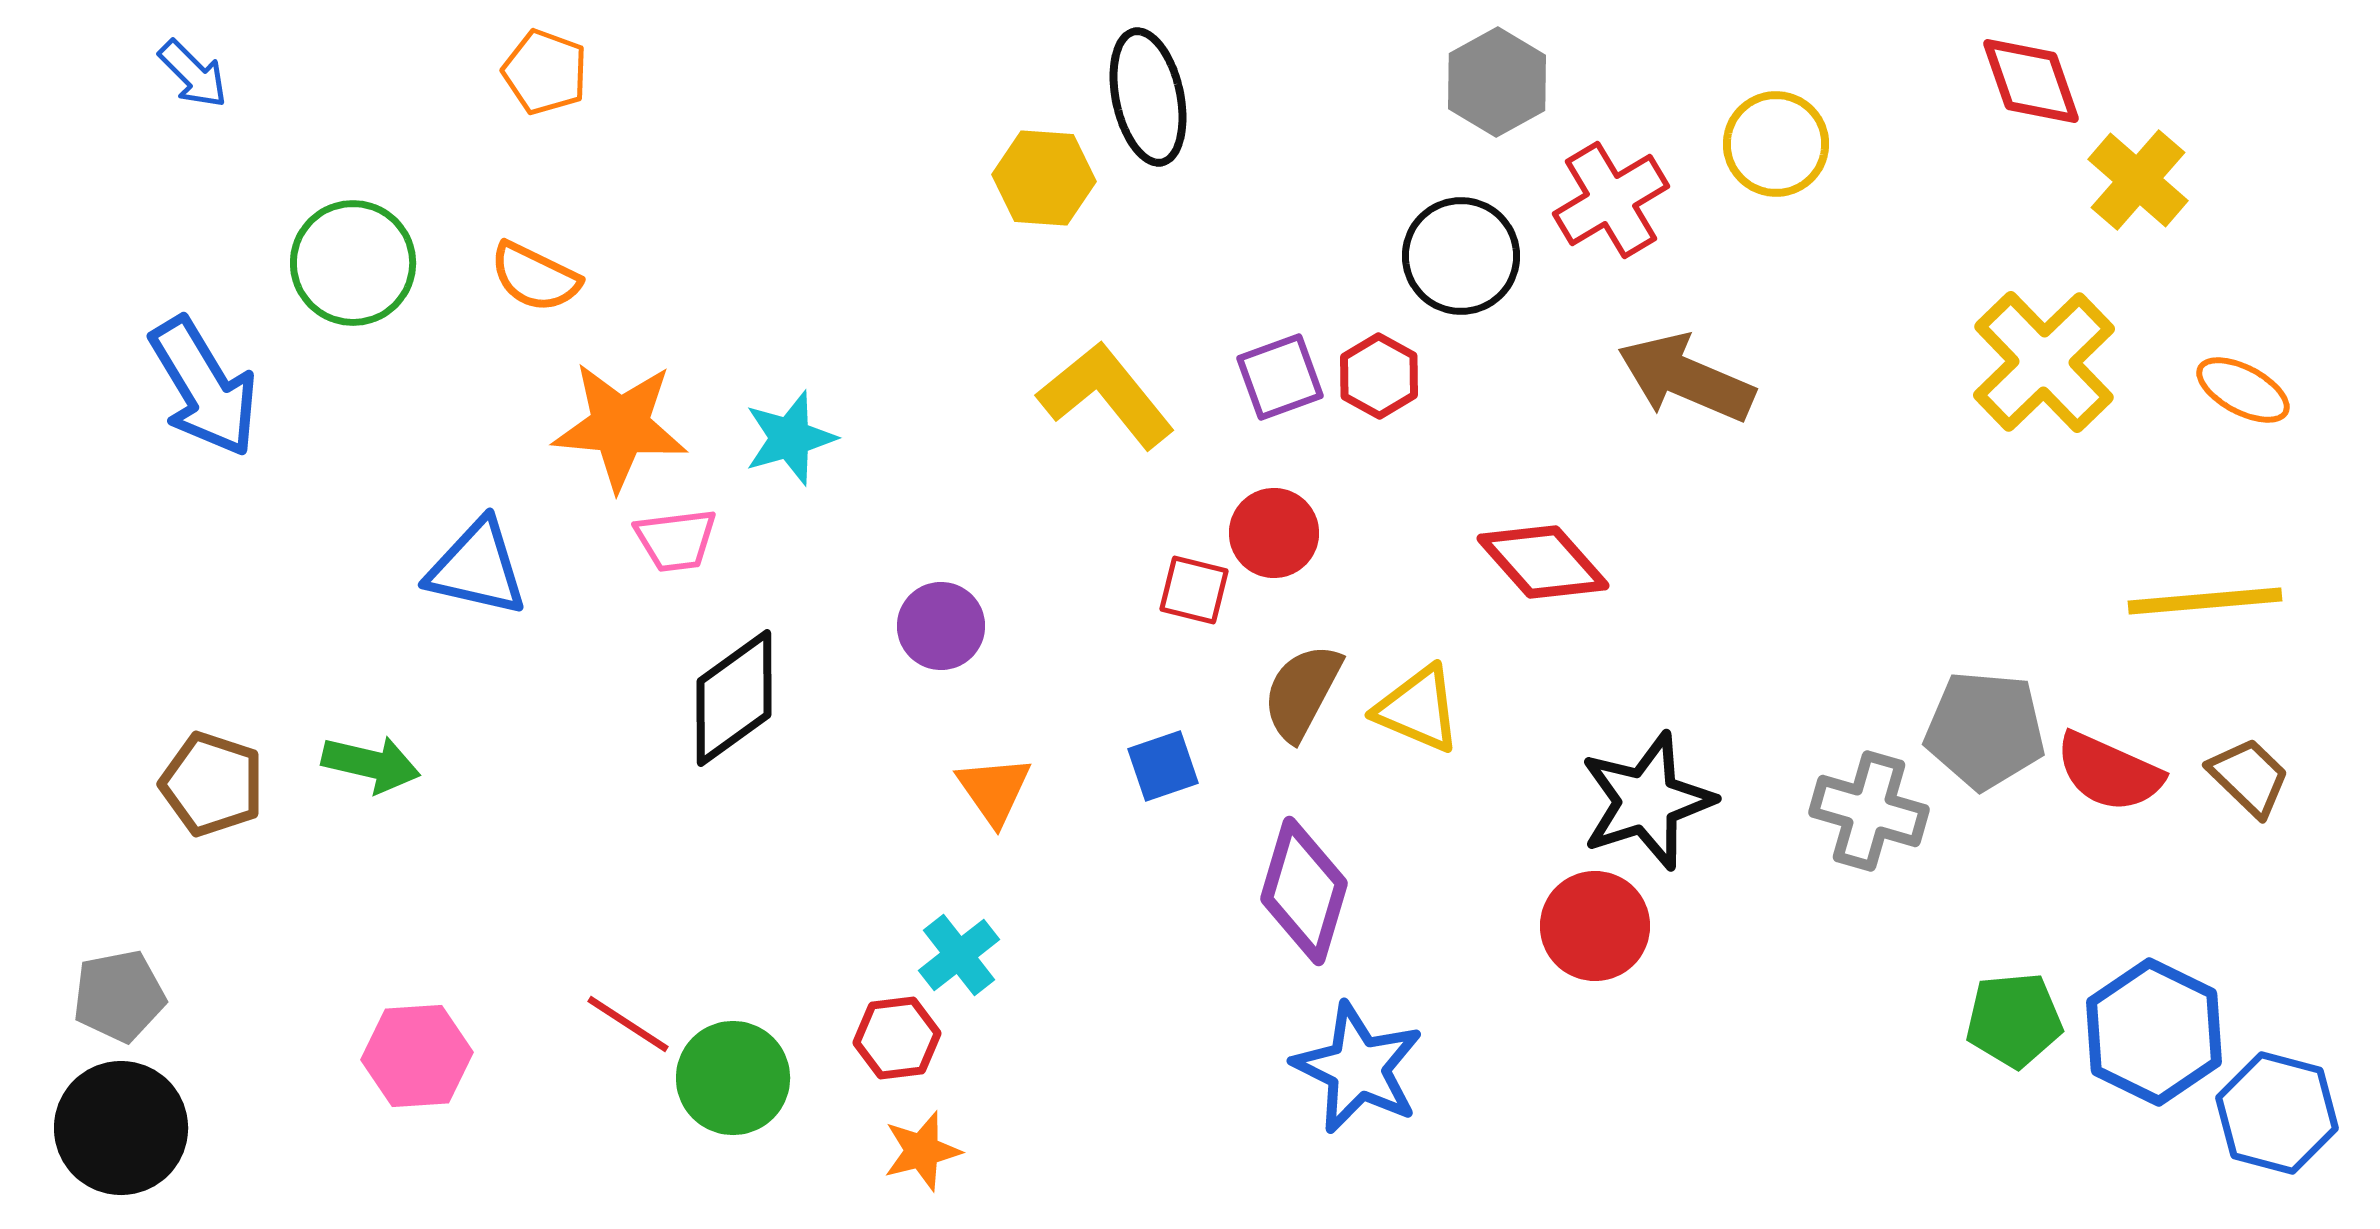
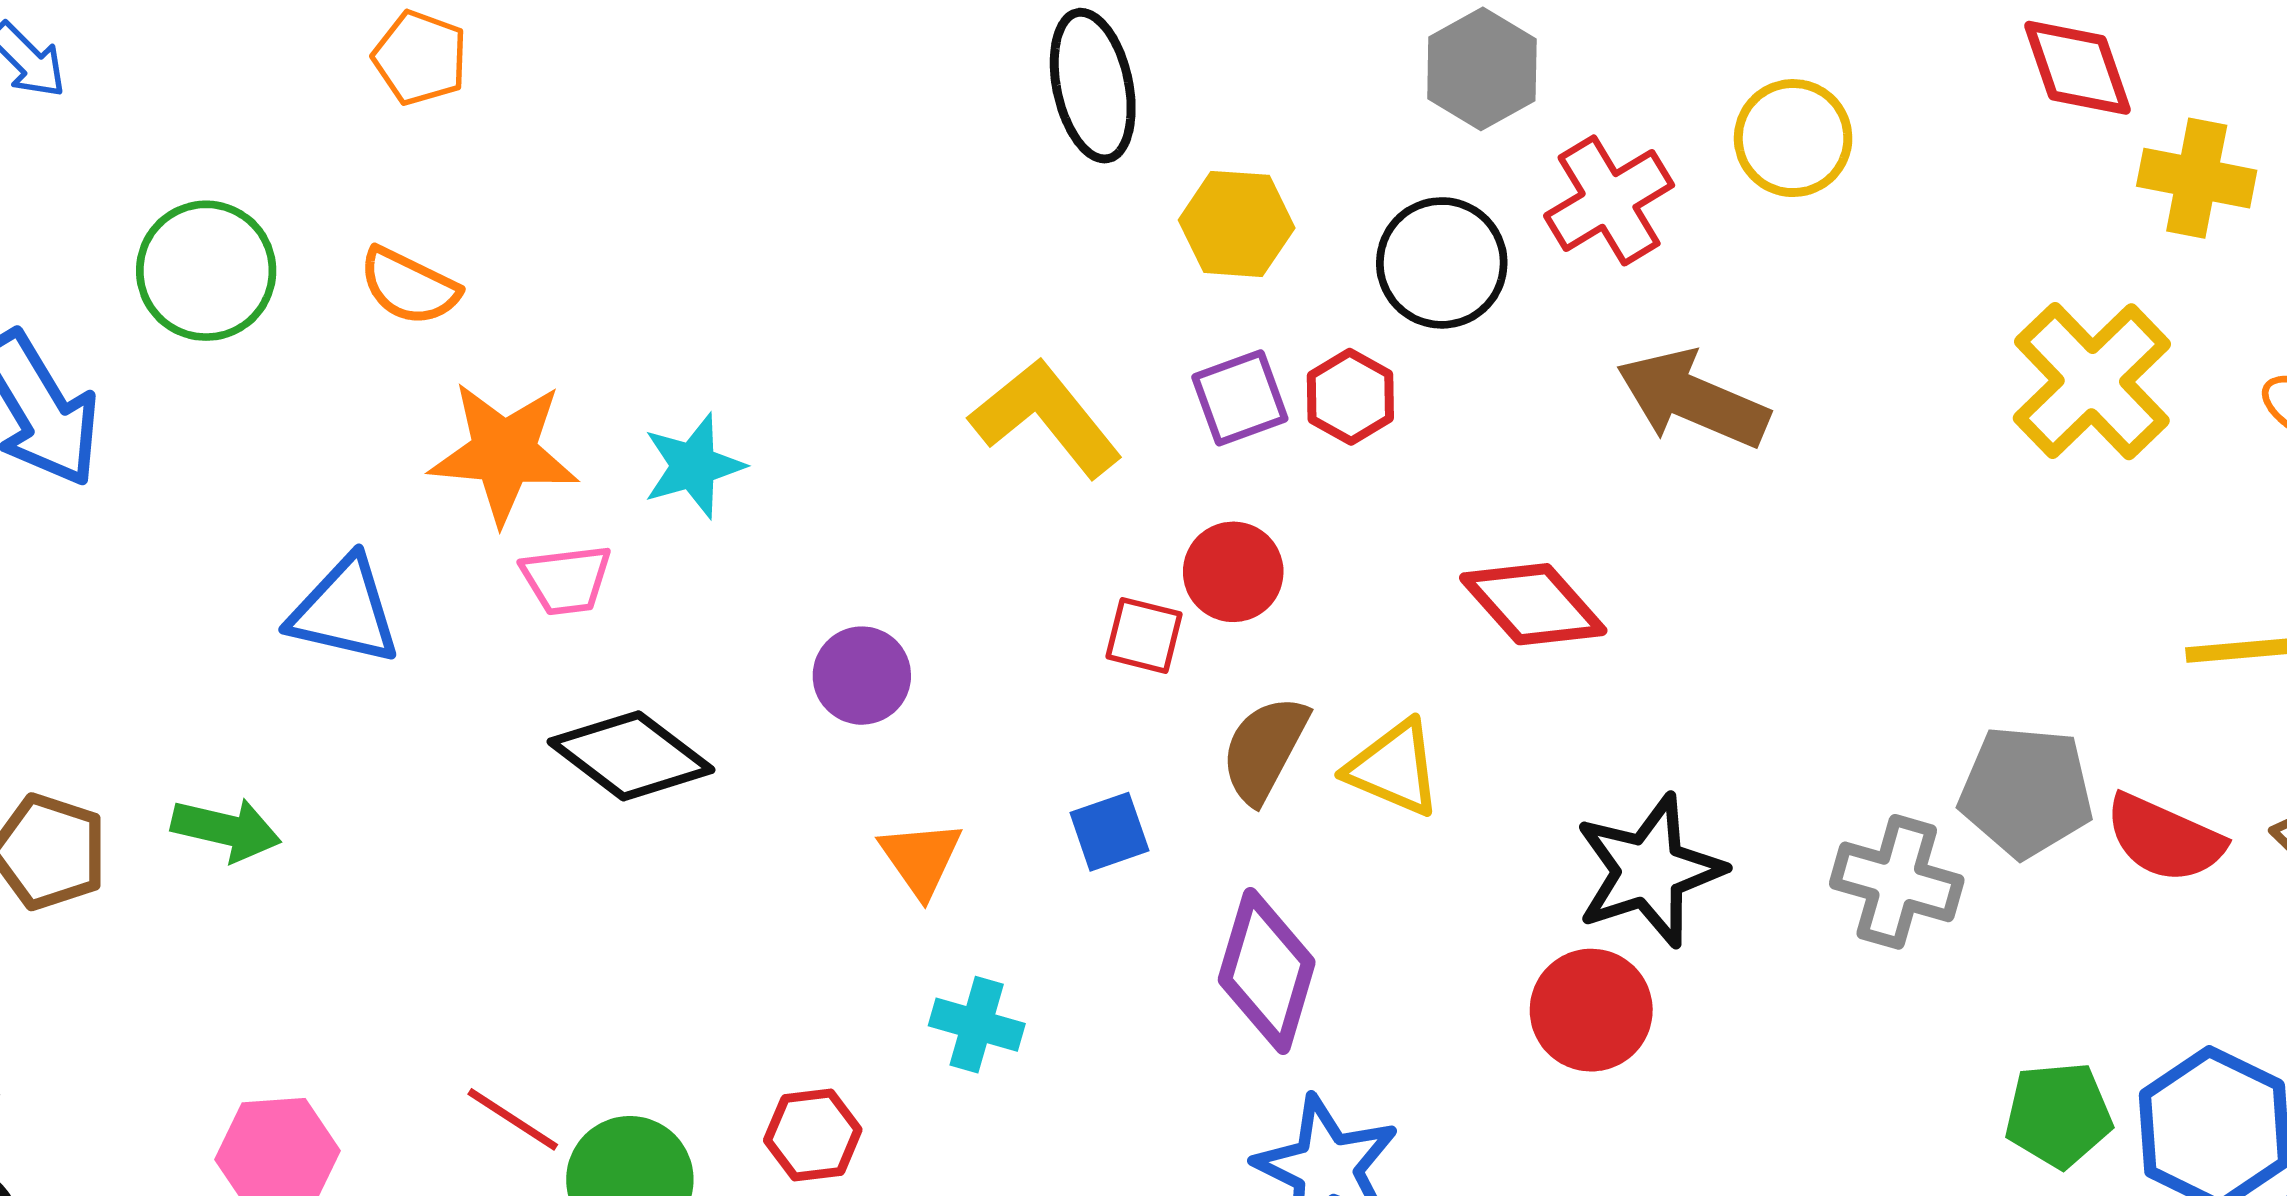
yellow hexagon: (1044, 178) -> (1237, 224), moved
yellow cross: (2138, 180) -> (2197, 178), turned -30
black diamond: (734, 698) -> (631, 756), turned 73
cyan cross: (959, 955) -> (977, 1025), moved, turned -36

